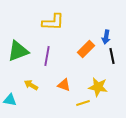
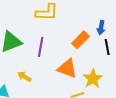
orange triangle: (64, 85) -> (67, 68), moved, size x1.5
yellow star: (98, 87) -> (93, 79), turned 30

